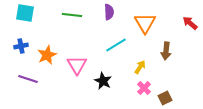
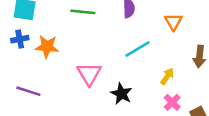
orange triangle: (145, 23) -> (173, 22), size x0.7
blue cross: (21, 46) -> (20, 39), moved
orange star: (47, 55) -> (47, 47), moved, turned 30

